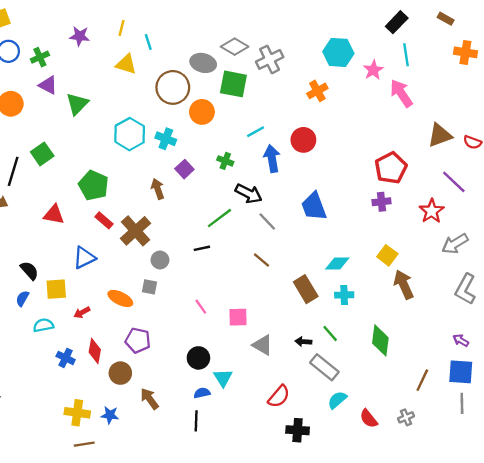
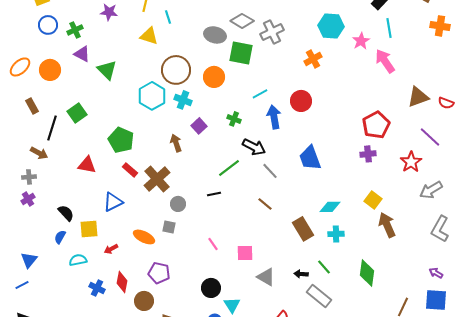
brown circle: (173, 87) -> (176, 70), moved
green triangle: (77, 104) -> (107, 70), turned -30

